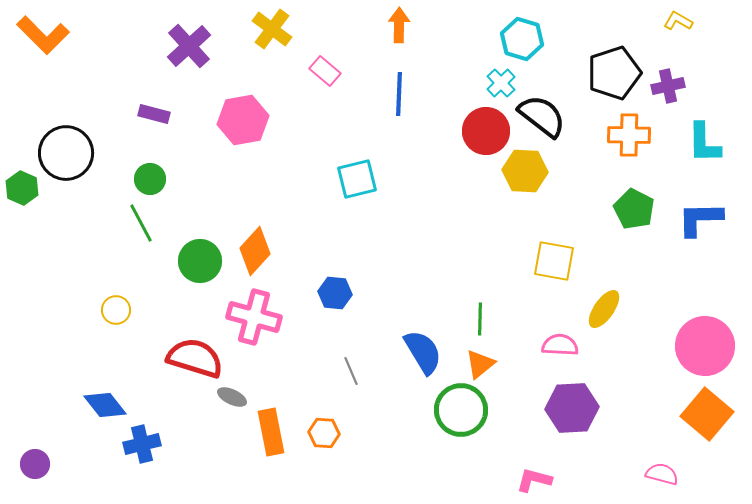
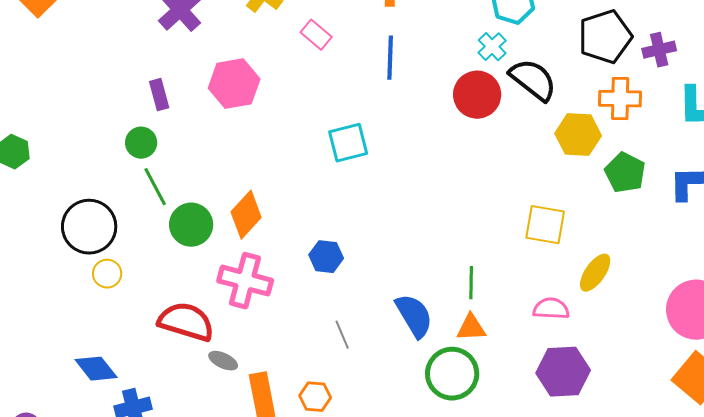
purple rectangle: (154, 114) -> (159, 95), moved, turned 60
black circle: (66, 153) -> (89, 227), moved
yellow hexagon: (525, 171) -> (578, 135), moved
green line: (141, 223) -> (155, 187), moved
orange triangle: (480, 364) -> (471, 328), turned 36

